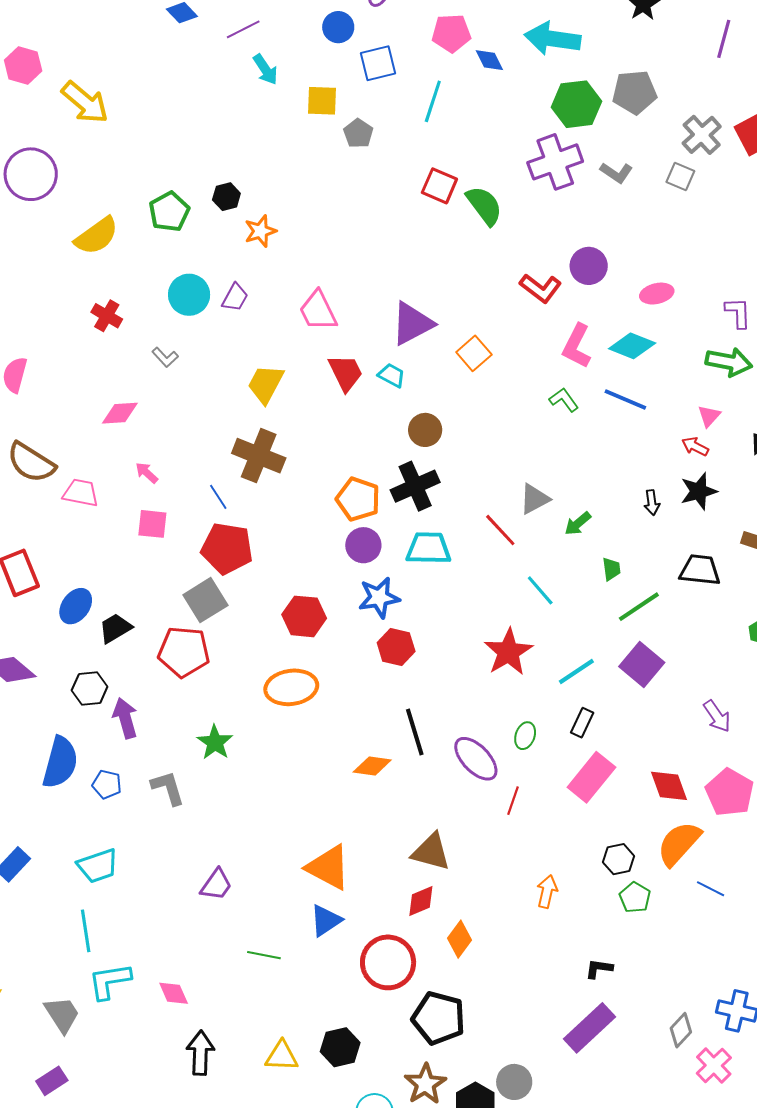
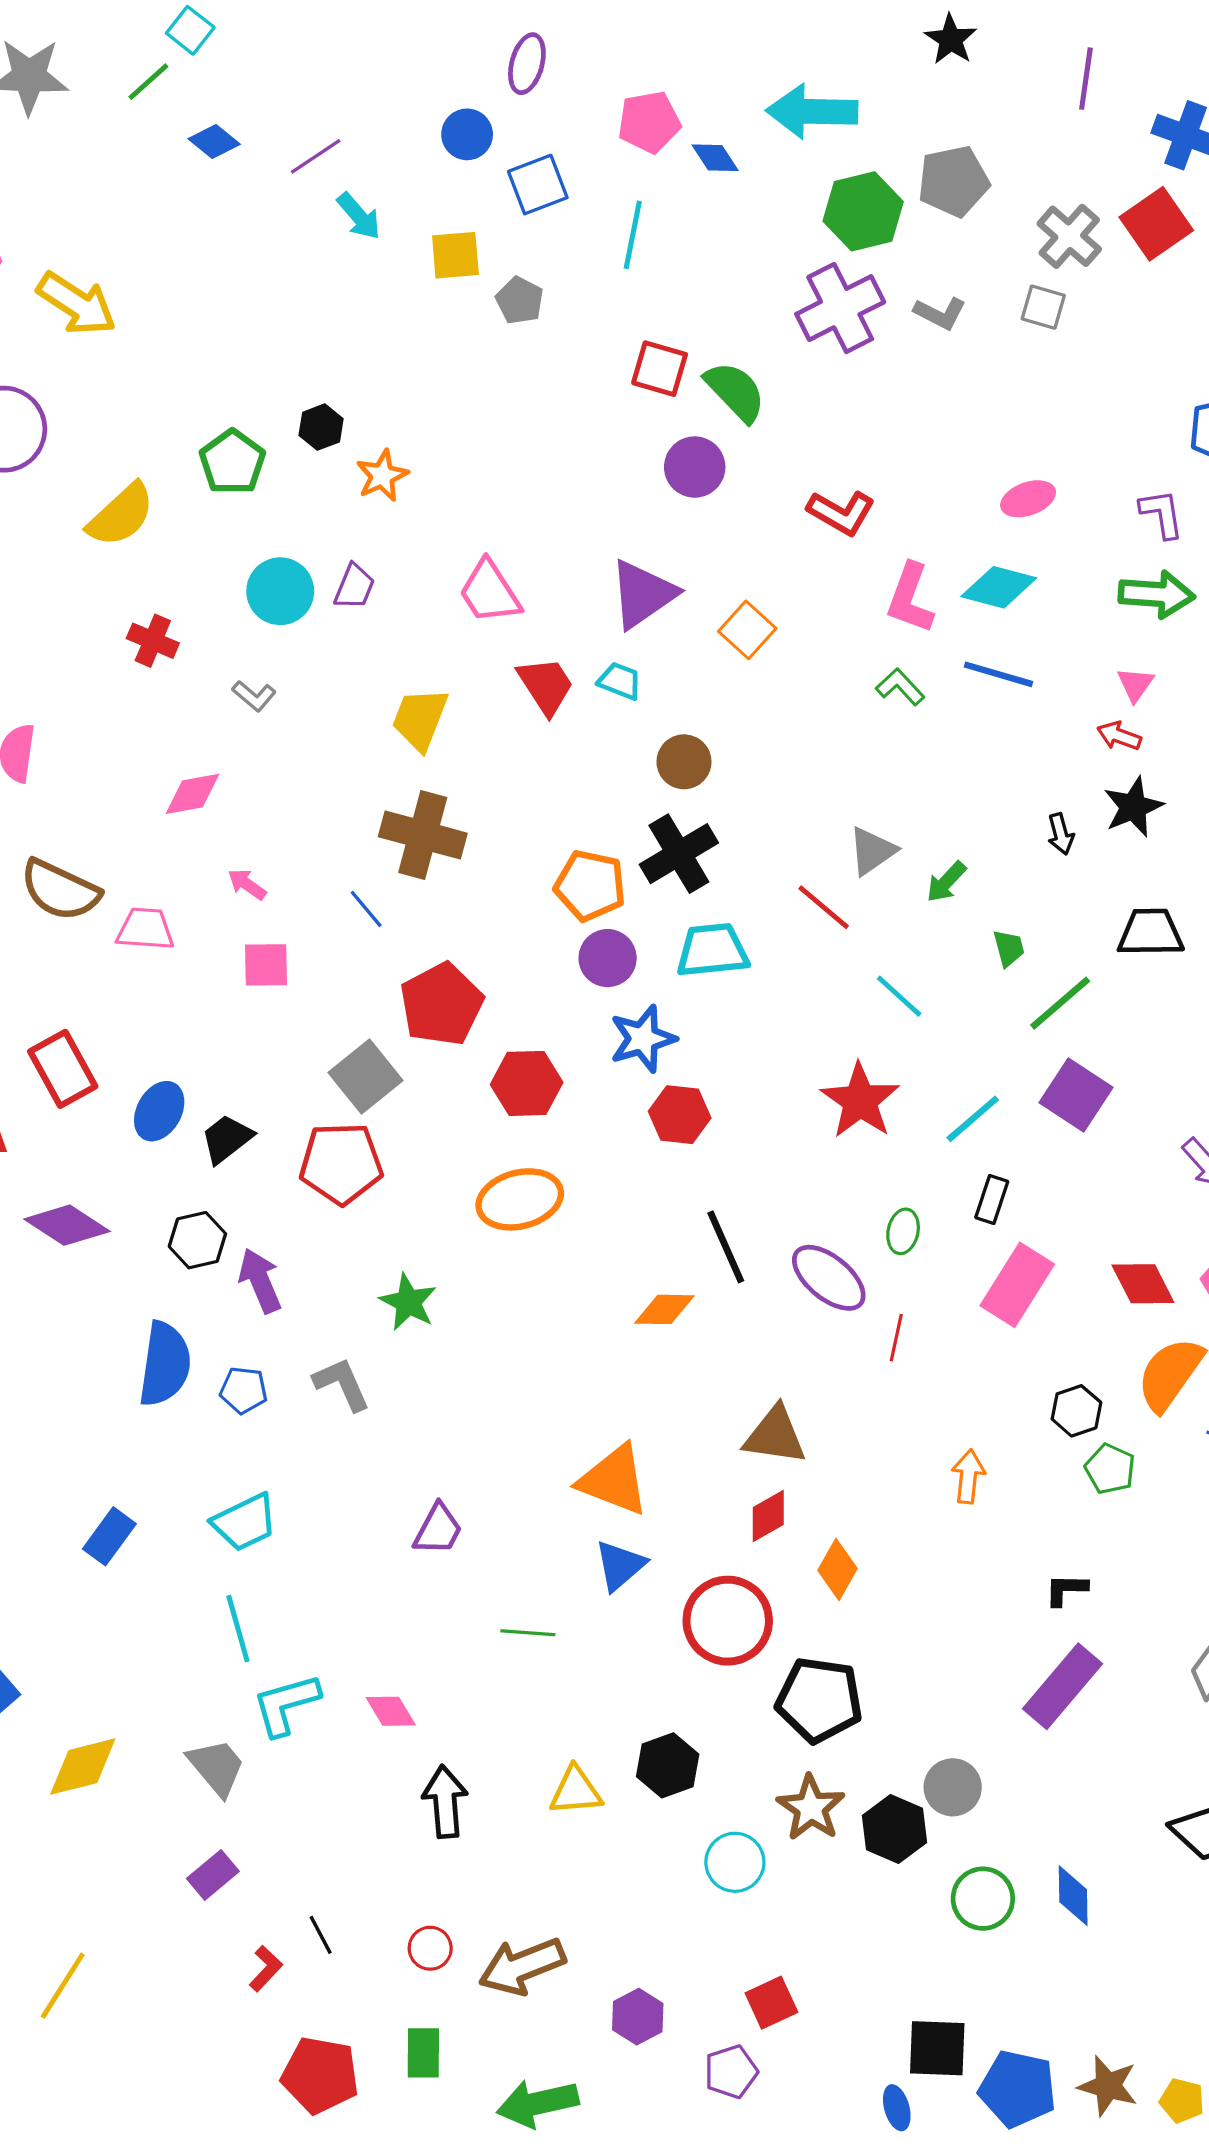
purple circle: (589, 266) -> (695, 467), moved
red pentagon: (227, 548) -> (441, 1004), moved, turned -30

